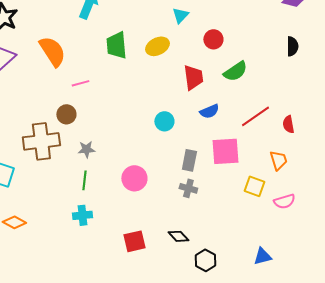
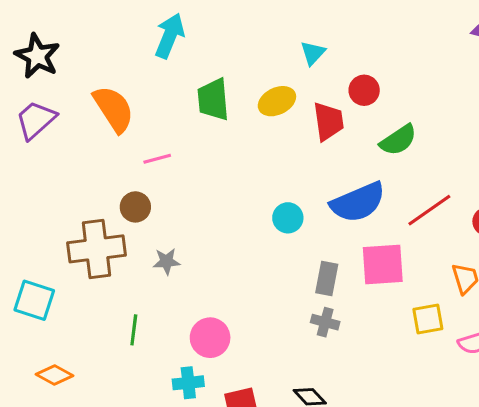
red trapezoid: (193, 77) -> (328, 121), moved
blue semicircle: (209, 111) -> (358, 202), size x1.8
pink circle: (134, 178) -> (210, 338), moved
green line: (84, 180) -> (134, 330), moved
yellow square: (254, 186) -> (428, 319), turned -30
cyan cross: (82, 215) -> (188, 383), moved

